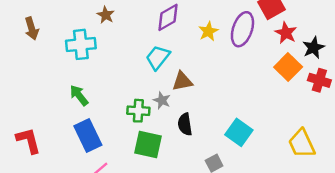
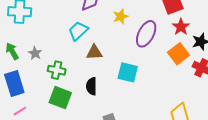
purple ellipse: (242, 29) -> (146, 34), moved
gray star: (162, 100) -> (35, 53), moved
cyan square: (239, 132) -> (128, 72), moved, turned -30

